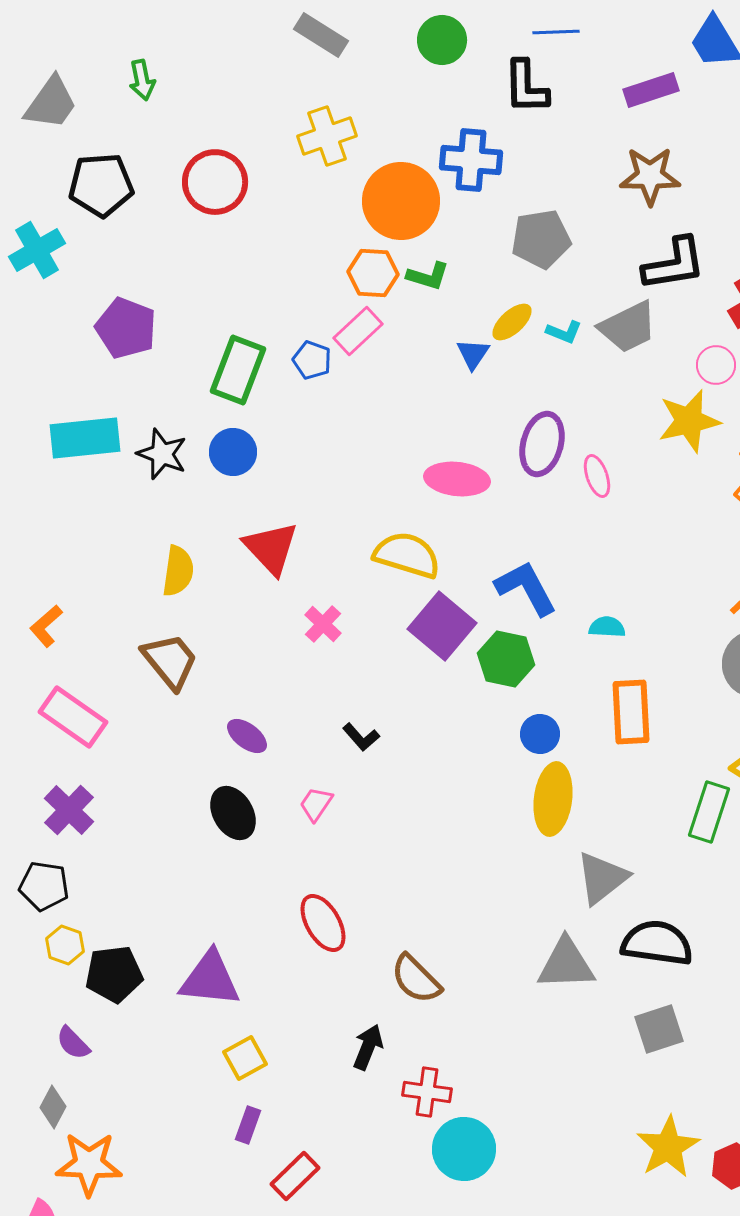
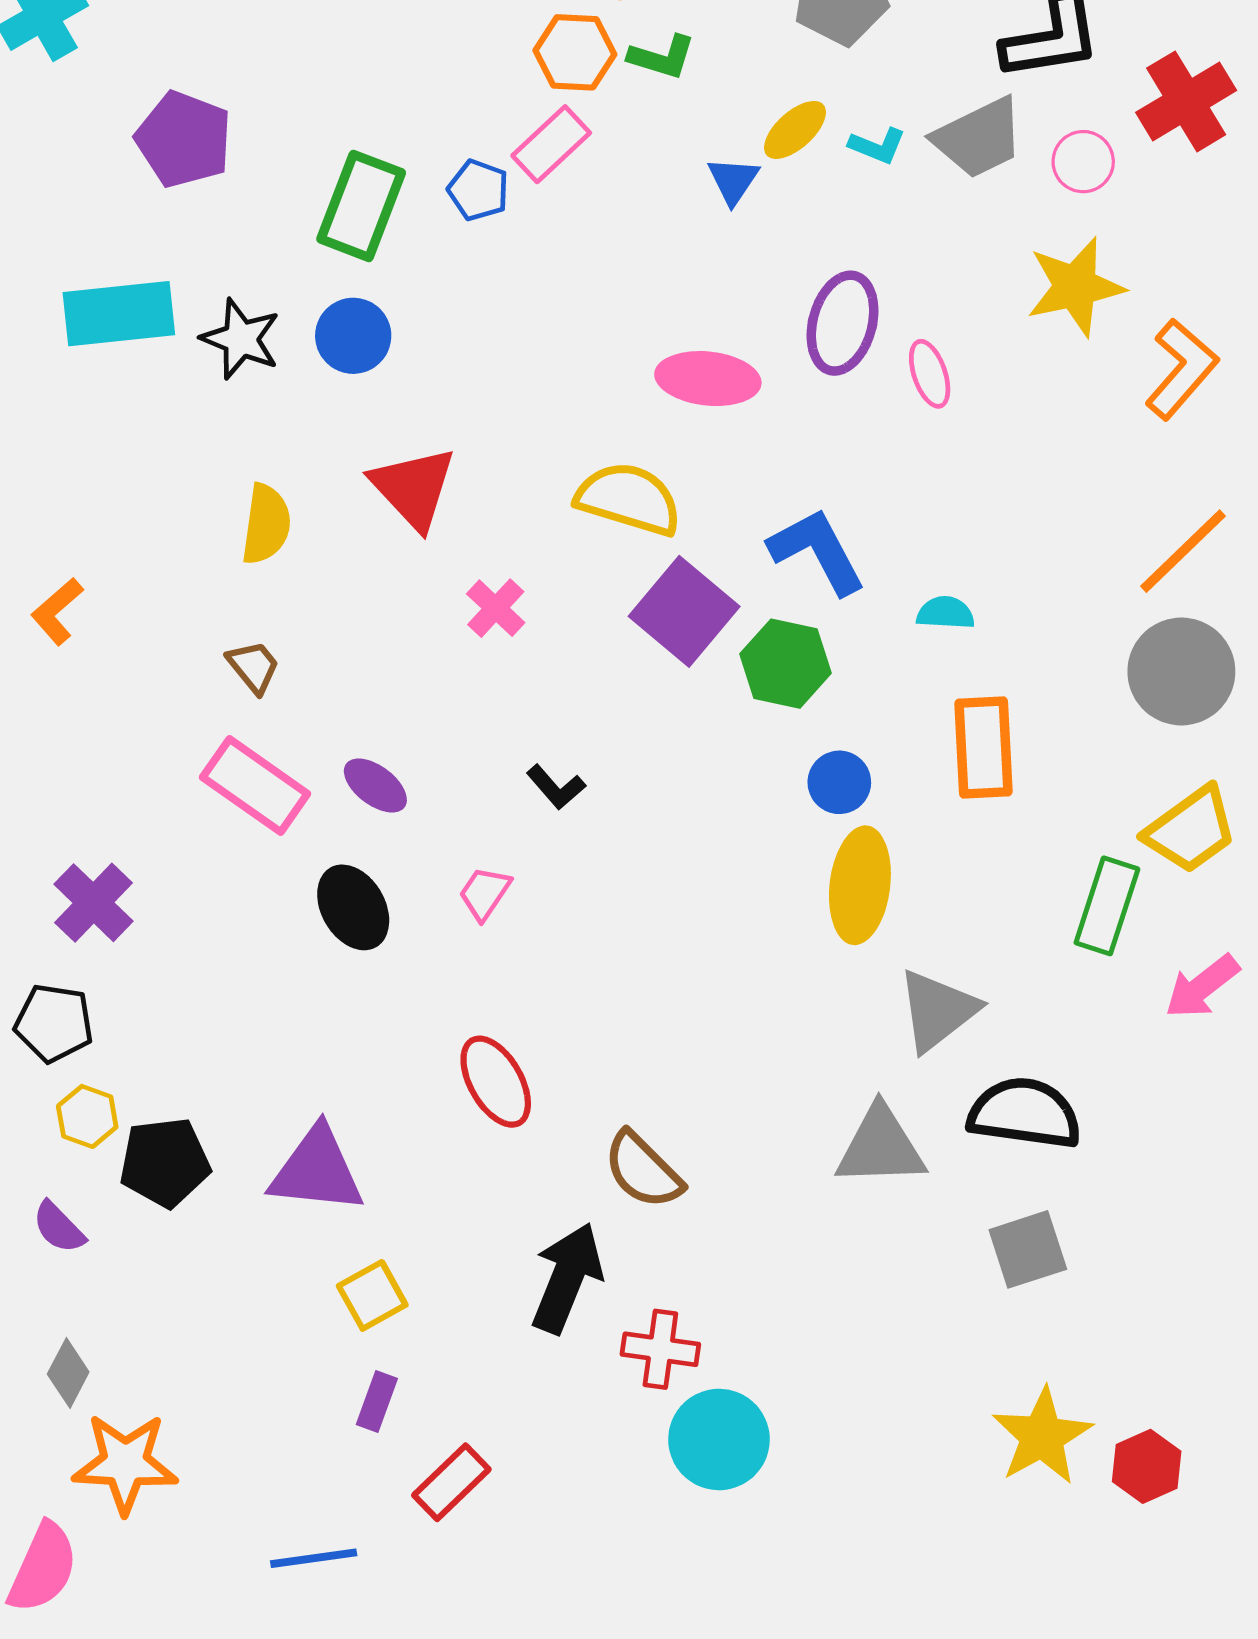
pink circle: (716, 365) -> (1083, 162), moved
brown trapezoid: (170, 661) -> (253, 667), size x0.6
pink rectangle: (73, 717) -> (255, 786), moved
purple semicircle: (73, 1043) -> (59, 1227), moved
black arrow: (368, 1047) -> (567, 1278), size x1.5

